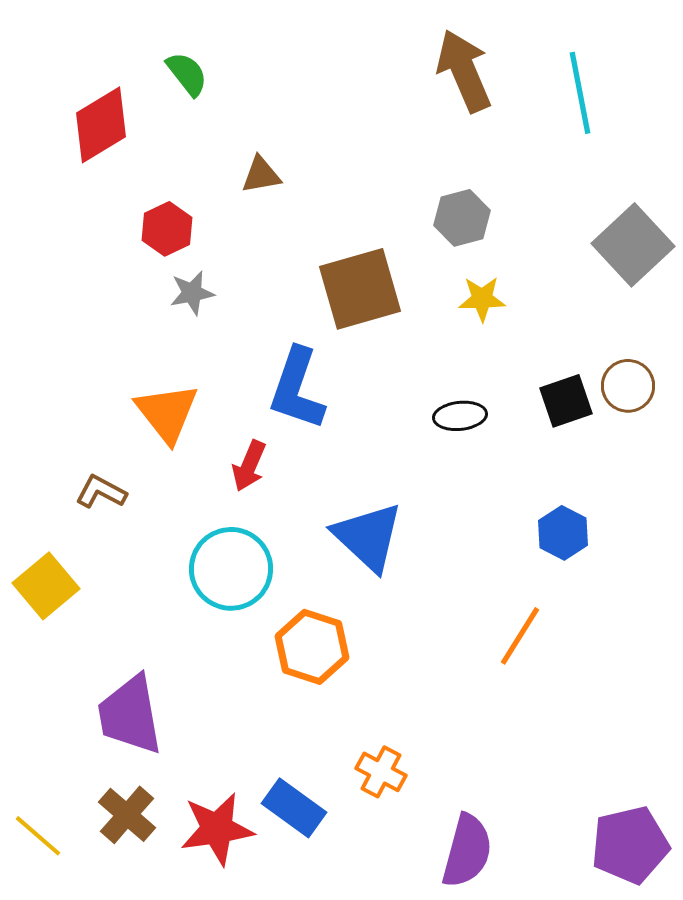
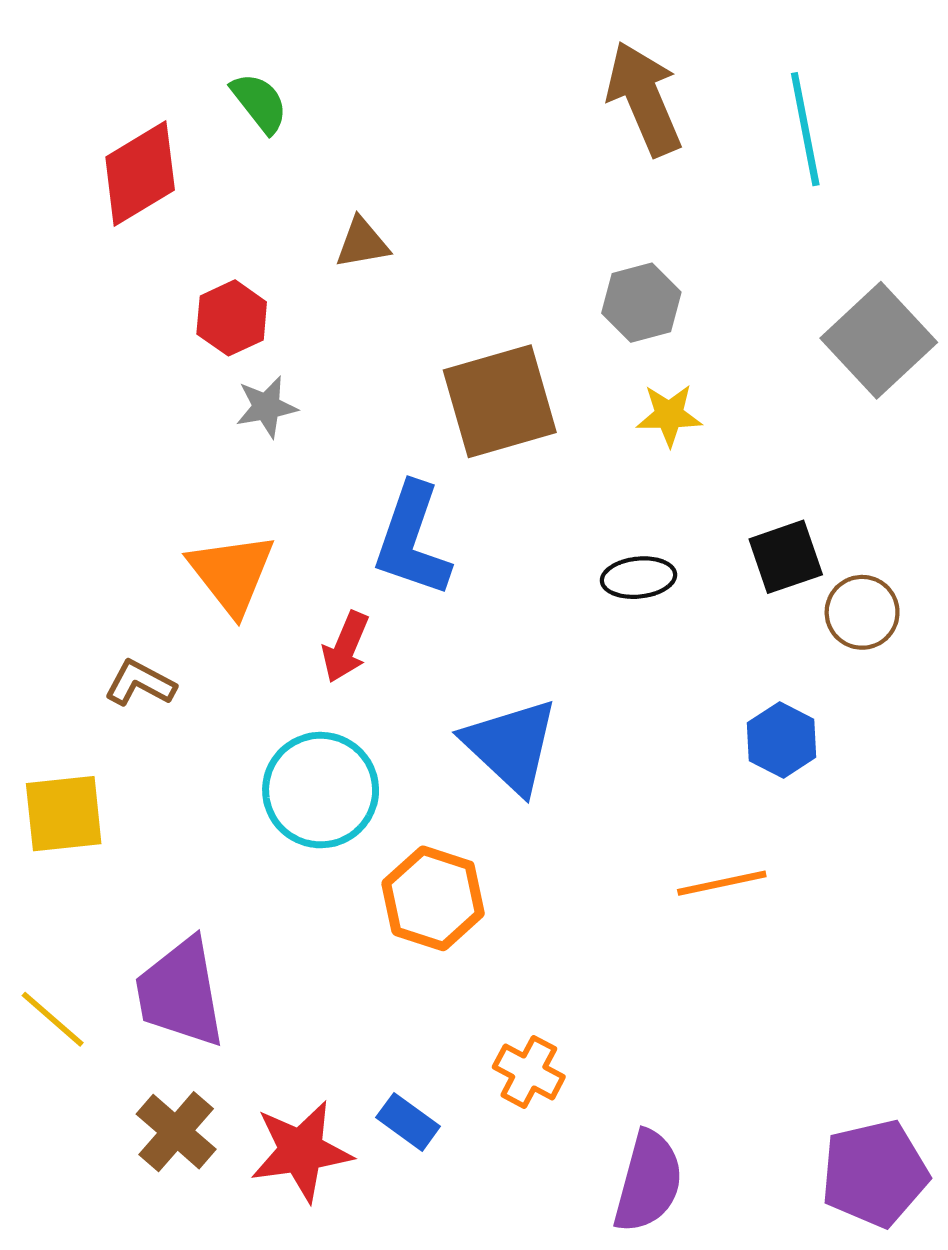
brown circle: (628, 386) -> (862, 612), moved
yellow square: (46, 586) -> (64, 814), turned 34
orange line: (520, 636) -> (722, 883), turned 46
blue rectangle: (294, 808) -> (408, 1122), size x0.7
yellow line: (38, 836) -> (53, 1019), moved

